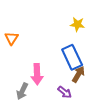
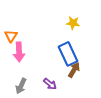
pink arrow: (37, 74) -> (19, 52), moved
purple arrow: (65, 92) -> (50, 84), moved

